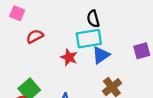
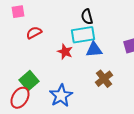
pink square: (17, 13) -> (18, 12), turned -32
blue triangle: (101, 55) -> (94, 50), turned 30

